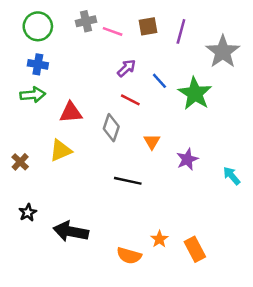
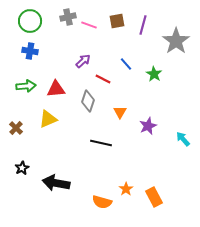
purple arrow: (126, 68) -> (83, 61), moved
green star: (195, 93) -> (154, 74), size x0.6
green arrow: (33, 95) -> (26, 86), moved

